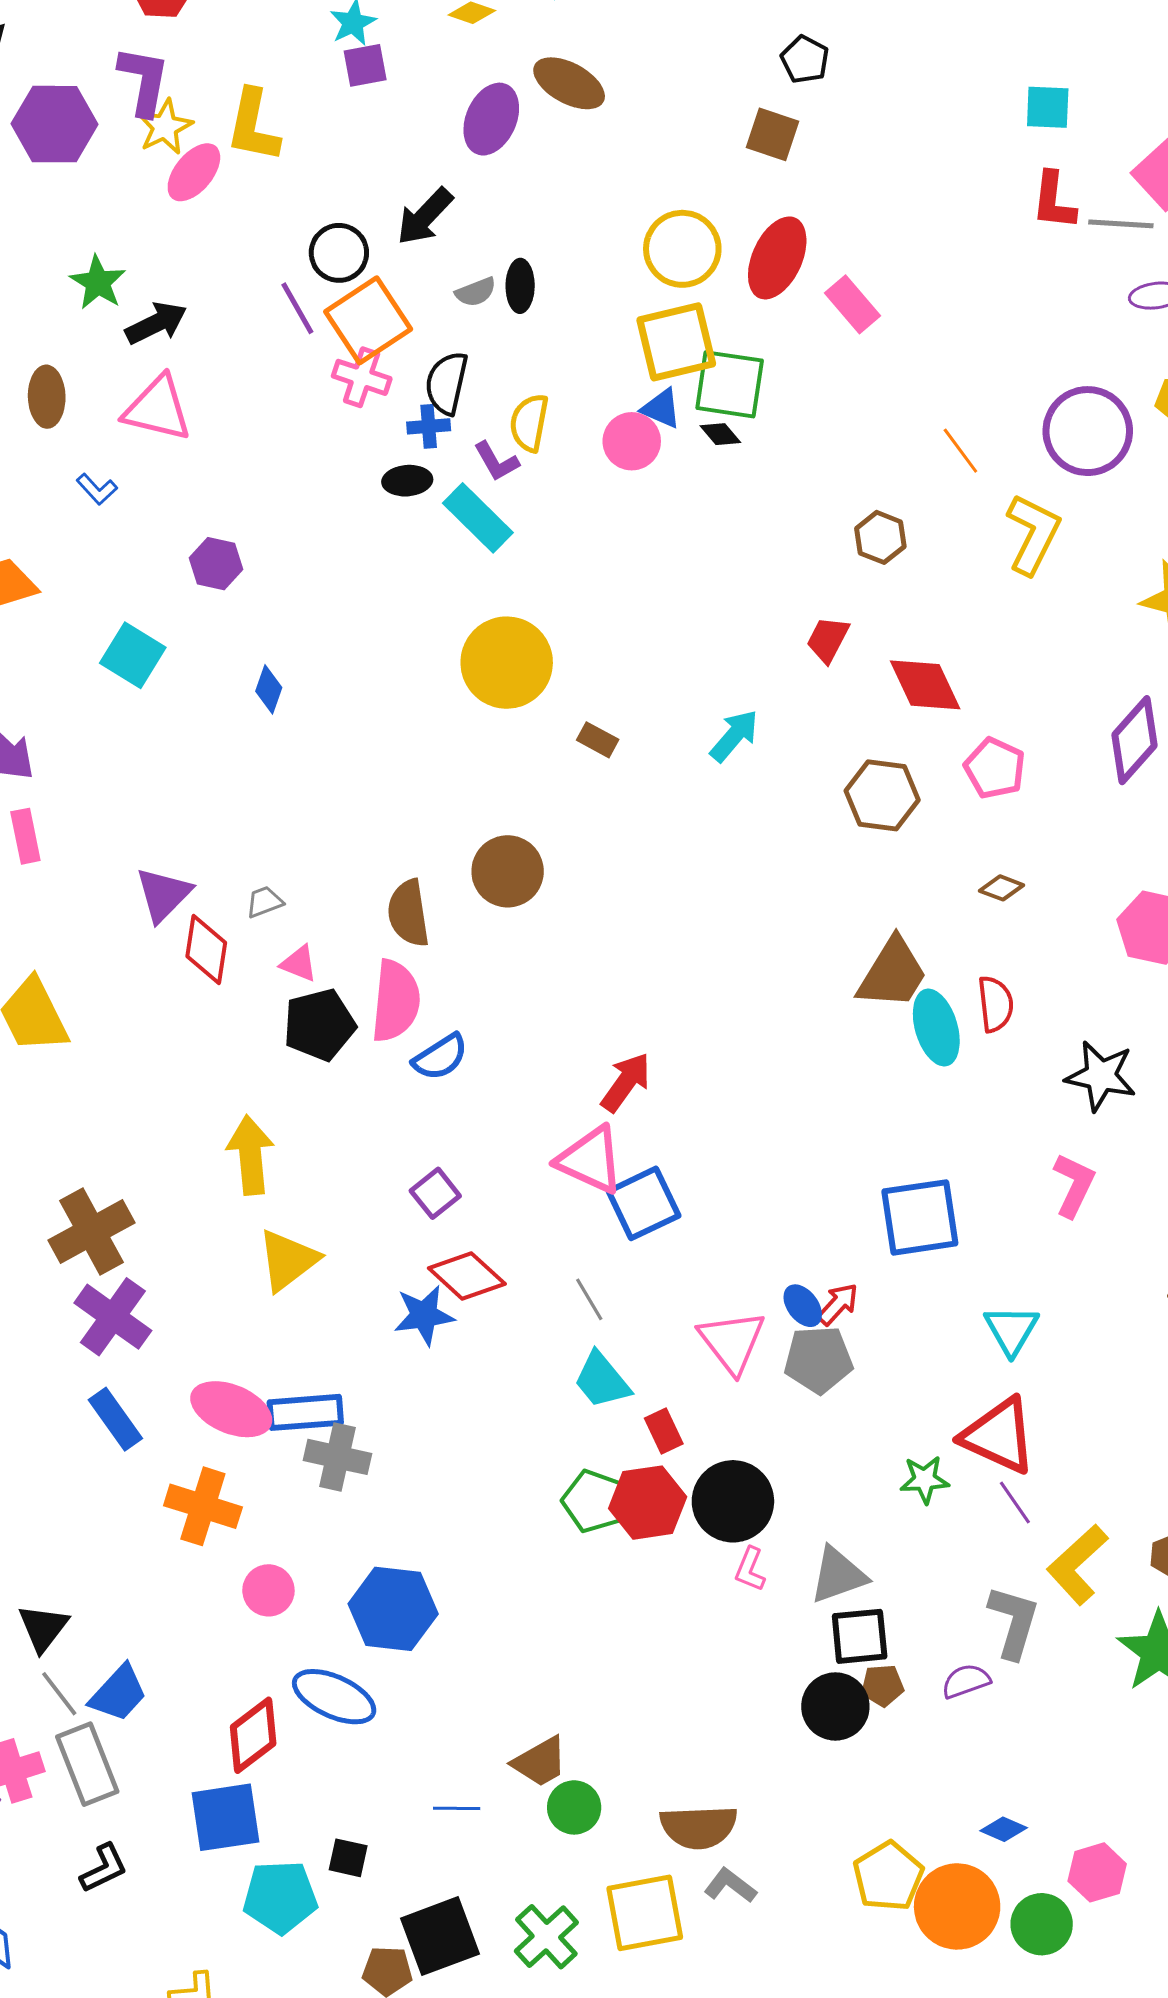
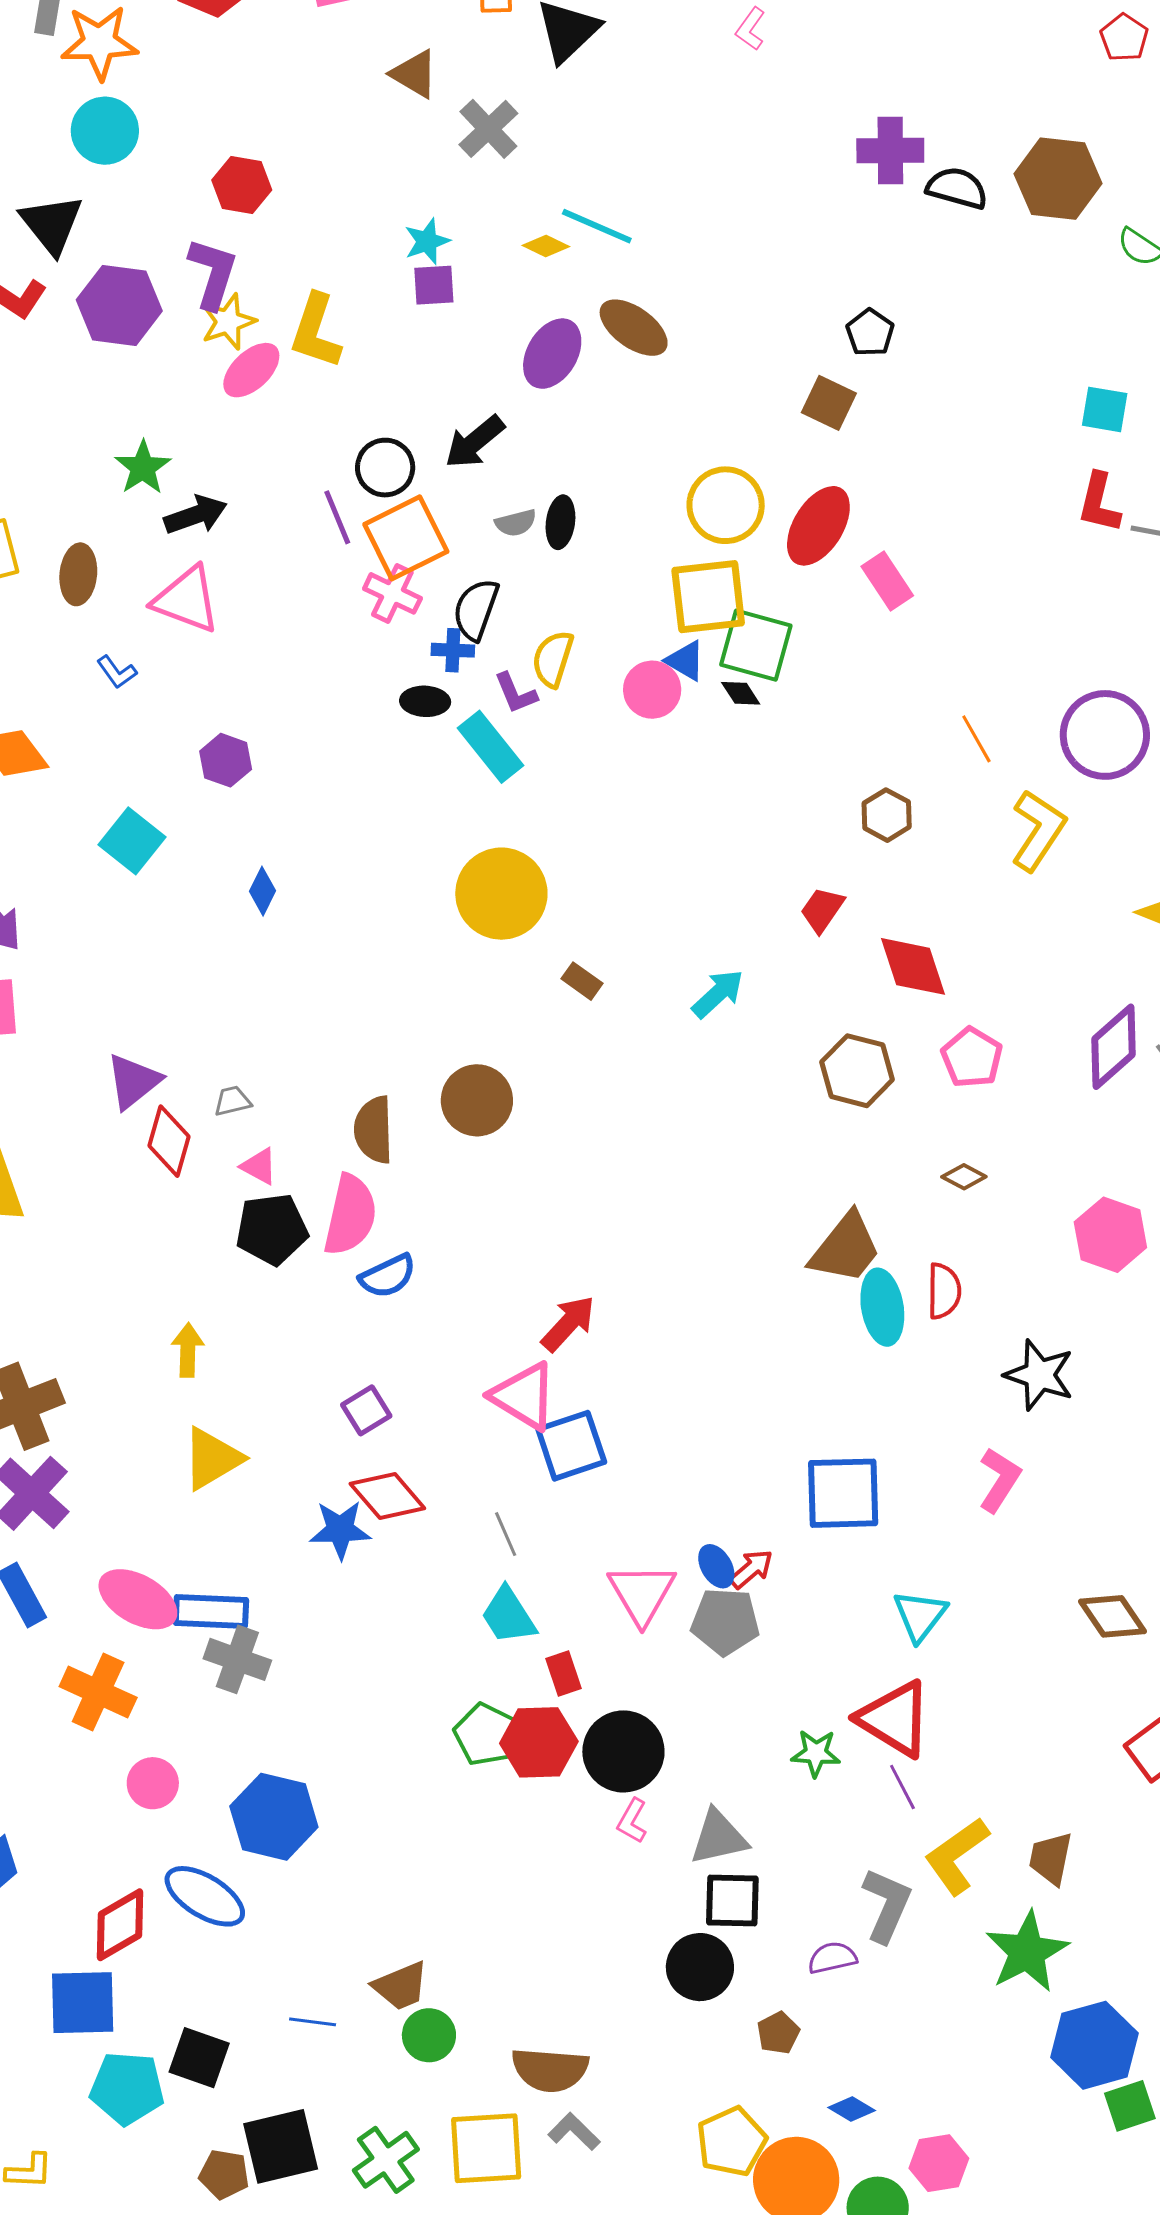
yellow arrow: (250, 1155) -> (188, 1350), size x0.7
brown pentagon: (882, 1685) -> (778, 2033), moved, turned -30
black square: (348, 1858) -> (199, 2058), size x1.5

